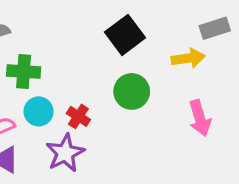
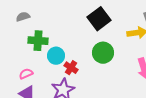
cyan circle: (39, 111) -> (56, 56), moved

